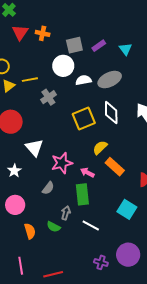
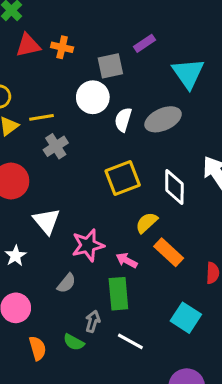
red triangle: (20, 33) -> (28, 45), turned 42
purple rectangle: (99, 46) -> (145, 43), moved
cyan triangle: (126, 49) -> (188, 73), size x1.6
white semicircle: (83, 80) -> (123, 120), turned -63
gray cross: (48, 97) -> (56, 146), moved
white diamond: (111, 113) -> (174, 187), moved

